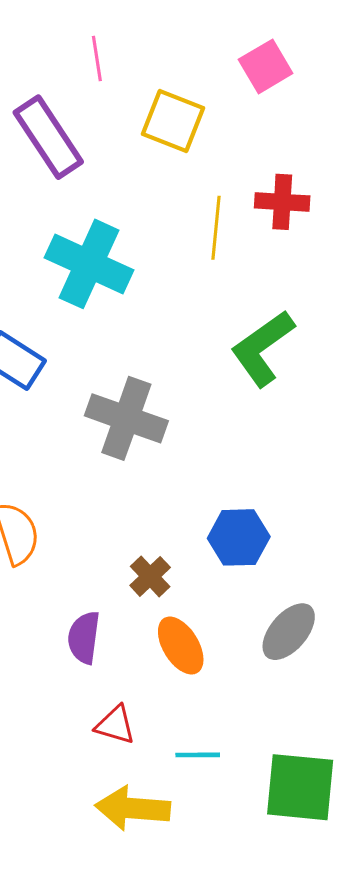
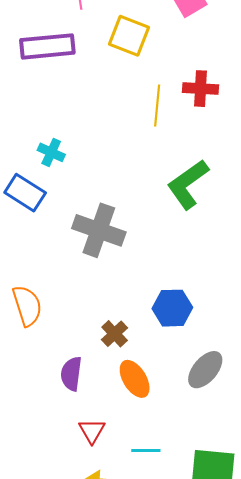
purple rectangle: (48, 137) -> (47, 46), turned -62
cyan cross: (89, 264) -> (51, 152), moved, size x0.5
red triangle: (115, 725) -> (92, 431), turned 44

